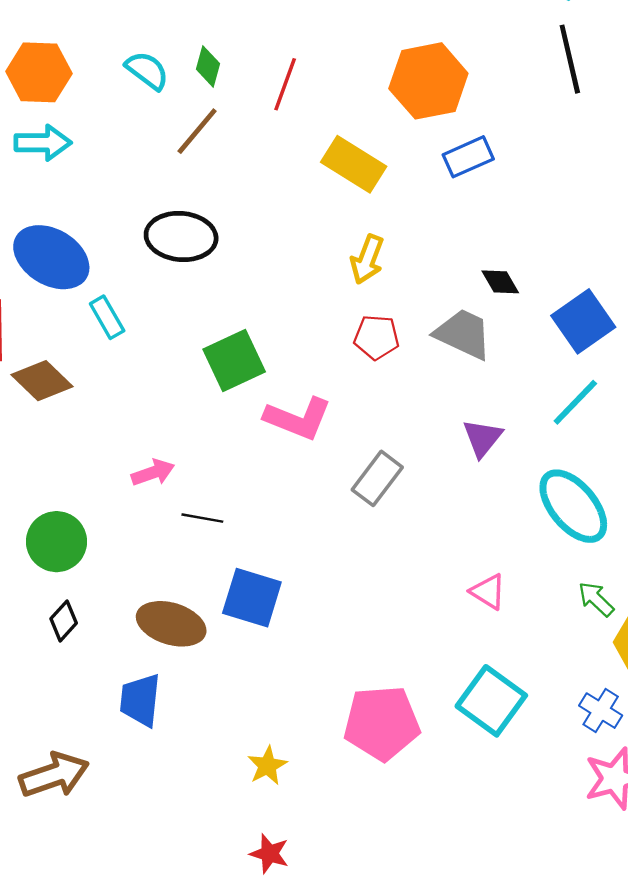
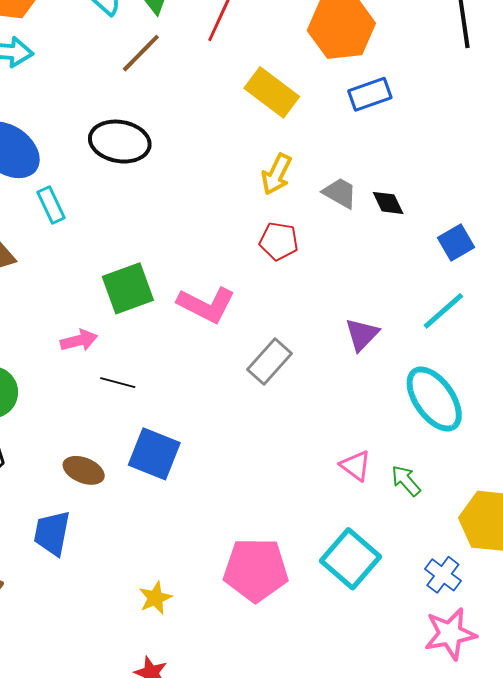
blue square: (583, 321) -> (456, 243), size x0.7
gray trapezoid: (463, 334) -> (340, 193), moved, size x0.7
green square: (234, 360) -> (128, 288), moved
green arrow: (596, 599) -> (406, 481), moved
brown ellipse: (171, 624) -> (84, 470), size x0.7

